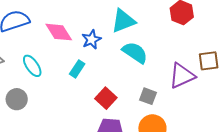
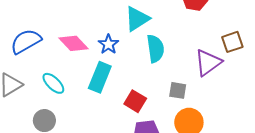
cyan semicircle: (135, 53) -> (155, 49), turned 60
cyan rectangle: (77, 69) -> (100, 77), size x1.6

